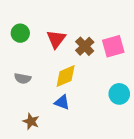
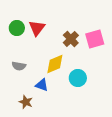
red triangle: (56, 39) -> (37, 28), moved
cyan circle: (119, 94) -> (78, 78), moved
blue triangle: (62, 102) -> (42, 85), moved

